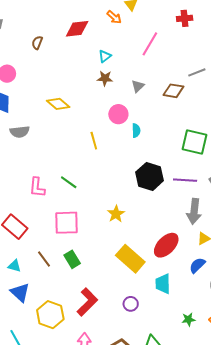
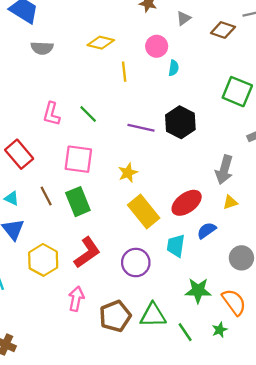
yellow diamond: (58, 104) -> (101, 43), moved, turned -35
purple line: (185, 180) -> (141, 128), moved
yellow star: (116, 214) -> (128, 173), moved
green rectangle: (72, 259) -> (78, 202), size x1.4
blue semicircle: (197, 265) -> (207, 230), moved
purple circle: (131, 304) -> (136, 263), size x1.6
green star: (188, 319) -> (198, 291), size x1.6

